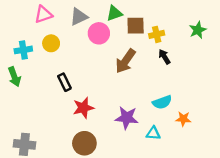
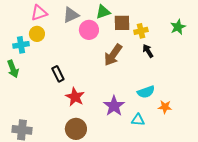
yellow circle: (51, 43) -> (37, 34), moved
red star: (83, 108) -> (75, 97), turned -30
purple star: (127, 118) -> (114, 106), turned 30

